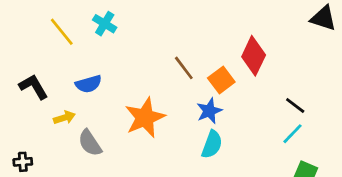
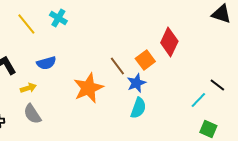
brown line: (184, 68) -> (117, 66), moved
black line: (295, 105) -> (217, 85), moved
gray semicircle: (90, 143) -> (32, 114), moved

